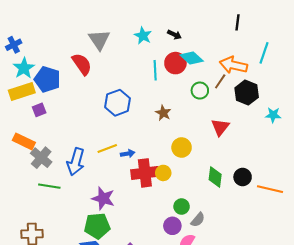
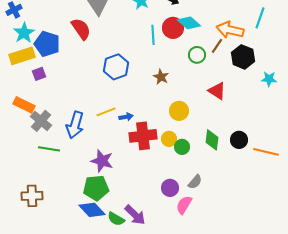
red triangle: (220, 127) -> (217, 91), turned -36
yellow circle: (163, 173) -> (169, 139), moved
green circle: (182, 207) -> (182, 147), moved

